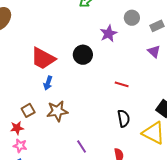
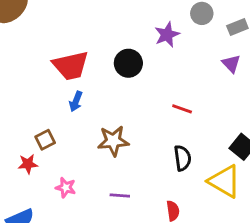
red trapezoid: (43, 58) -> (71, 66), turned -44
brown star: (57, 111) -> (113, 141), moved
pink star: (20, 146) -> (66, 188), moved
purple line: (82, 146) -> (120, 196), turned -56

